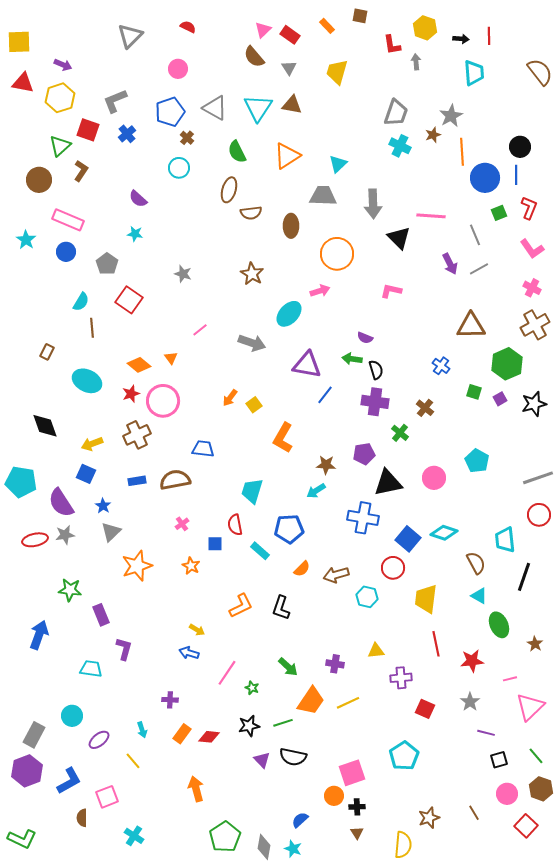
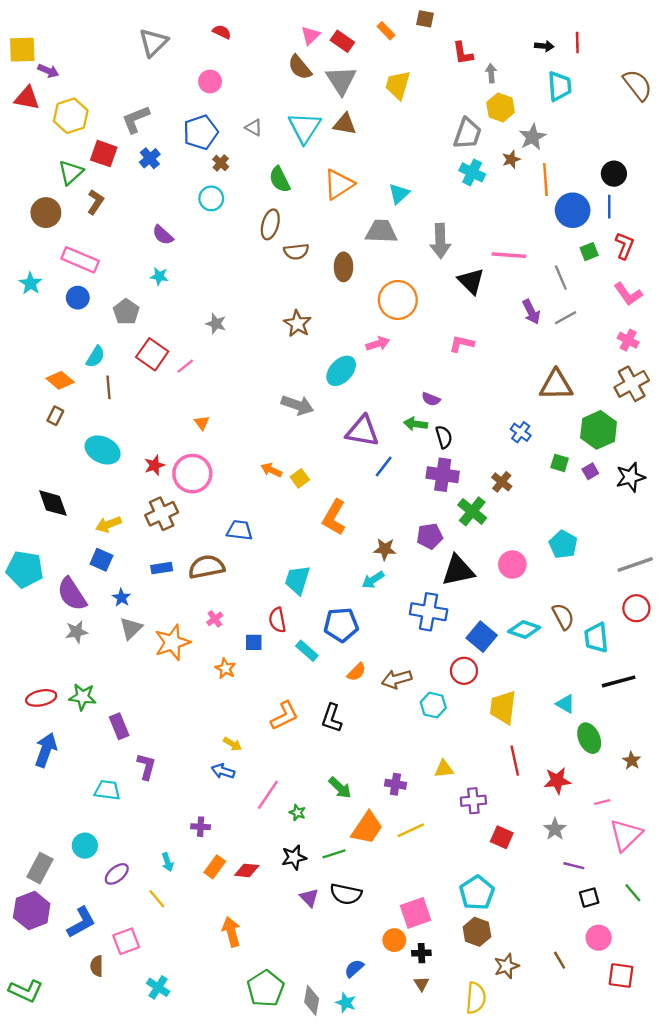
yellow hexagon: (425, 28) -> (501, 107), moved
purple arrow: (63, 65) -> (48, 71), moved
gray triangle: (289, 68) -> (341, 80), size x1.8
gray triangle: (215, 108) -> (254, 128), size x0.6
pink line: (200, 330) -> (185, 366), moved
orange diamond: (139, 365) -> (60, 380), moved
orange arrow: (230, 398) -> (271, 470), turned 78
green cross: (400, 433) -> (472, 511), size x1.4
red ellipse: (35, 540) -> (41, 698), moved
brown semicircle: (476, 563) -> (563, 616), moved
orange star: (137, 566) -> (172, 642), moved
black line: (524, 577) -> (619, 681), turned 56
brown hexagon: (541, 789) -> (477, 932), moved
red square: (526, 826) -> (621, 976), turned -35

